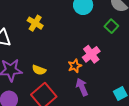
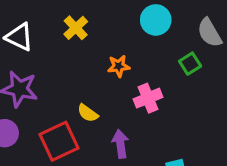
orange star: (75, 66) -> (119, 66), moved
yellow semicircle: (39, 70) -> (88, 113), moved

